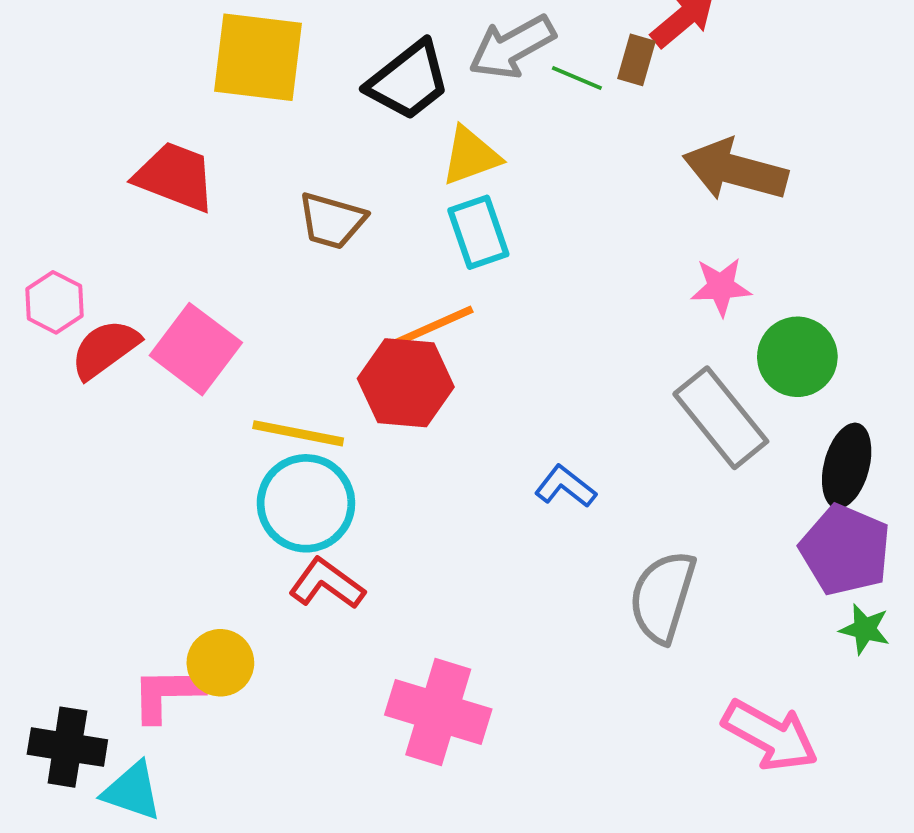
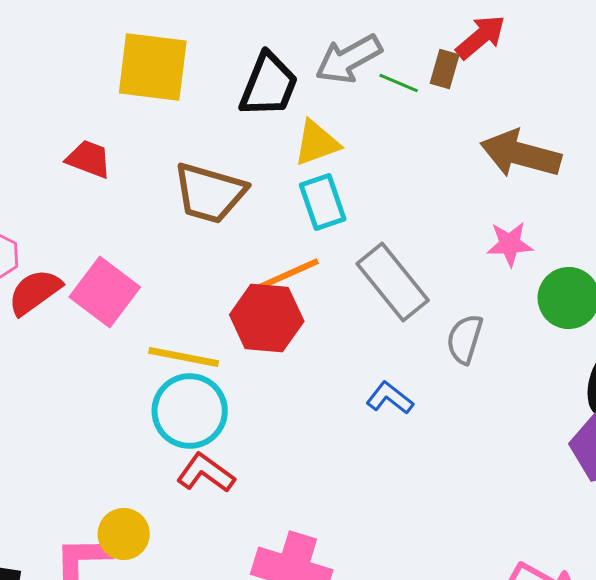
black trapezoid: (408, 81) -> (269, 85), turned -30
red trapezoid: (175, 177) -> (89, 159), size x0.7
brown trapezoid: (332, 221) -> (210, 193), size x1.4
gray rectangle: (721, 418) -> (393, 282), moved
gray semicircle: (663, 597) -> (465, 339), moved, size x0.7

